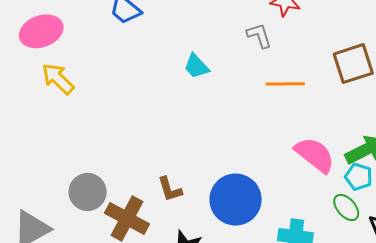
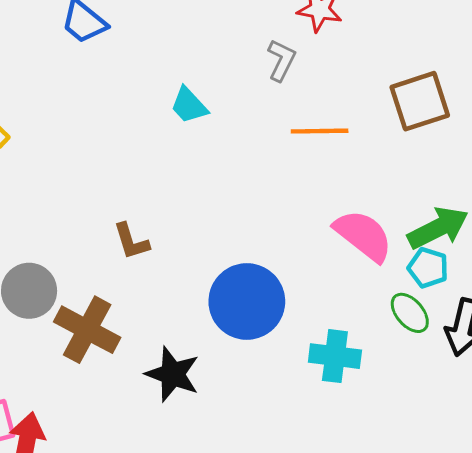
gray L-shape: (259, 36) -> (281, 60), turned 44
brown L-shape: (170, 189) -> (131, 241), moved

